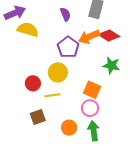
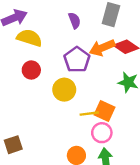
red circle: (33, 83) -> (31, 70), moved
yellow line: (52, 95) -> (89, 114), moved
brown square: (38, 117) -> (13, 145), moved

